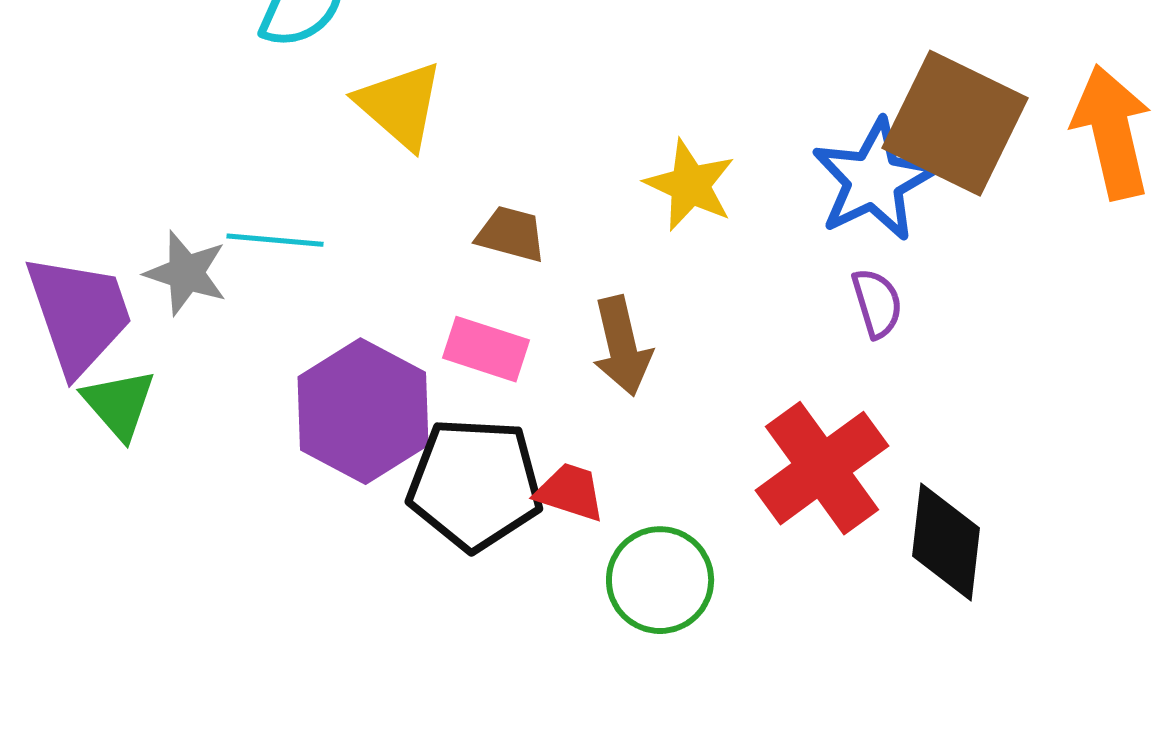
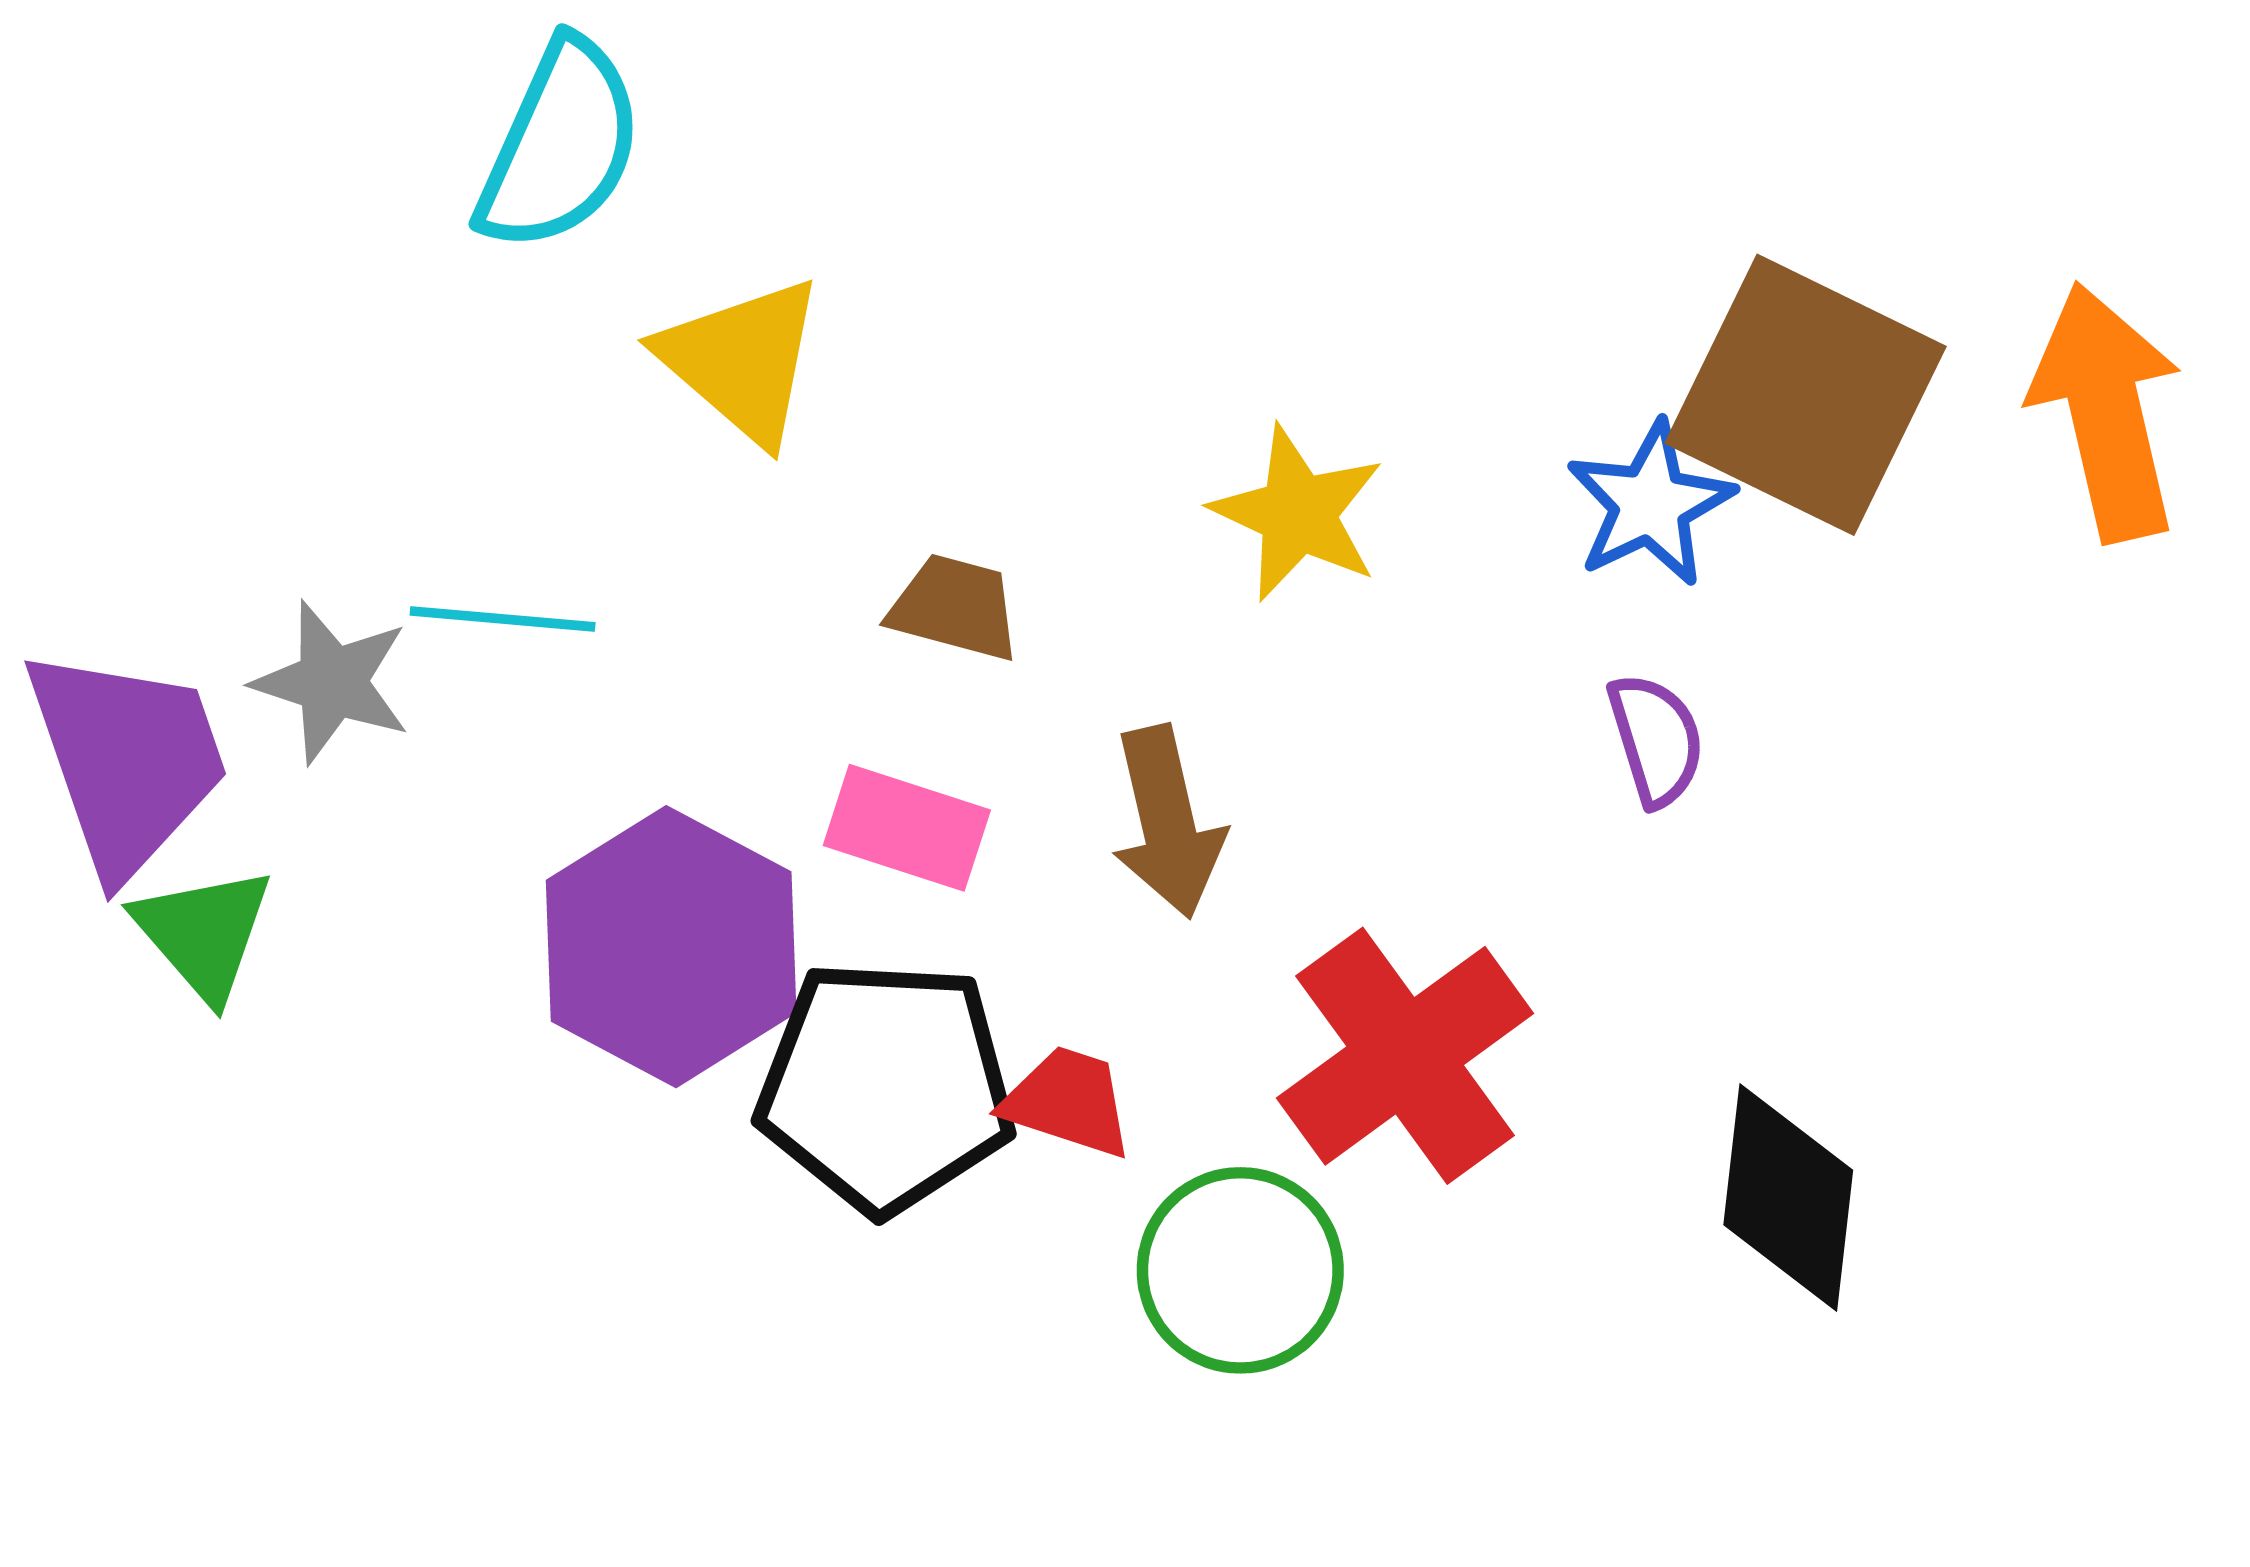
blue star: (874, 180) -> (1650, 504), size x0.7
red cross: (822, 468) -> (1405, 1056), moved

